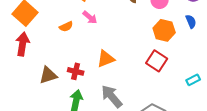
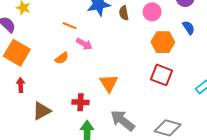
red arrow: (23, 44) -> (21, 85), size x0.6
orange triangle: (106, 59) -> (109, 83), turned -30
brown triangle: (48, 75) -> (42, 111), moved

